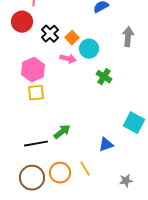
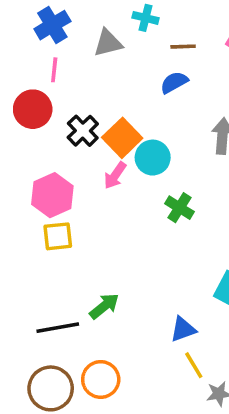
orange square: (72, 38) -> (122, 138), size x1.5
pink arrow: (68, 59) -> (115, 175), turned 112
yellow line: (85, 169) -> (194, 365), moved

